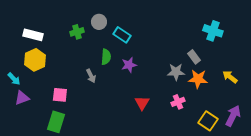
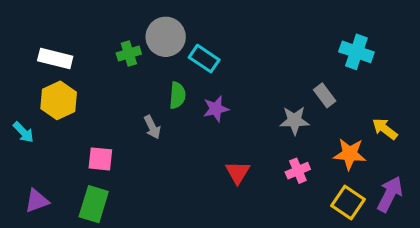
gray circle: (99, 22) -> (166, 37), size x1.5
orange star: (198, 79) -> (350, 154), moved
purple triangle: (22, 98) -> (37, 201), moved

